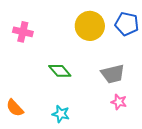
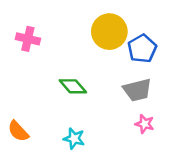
blue pentagon: (127, 24) -> (142, 49), moved, turned 30

